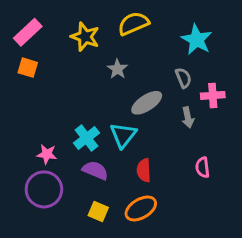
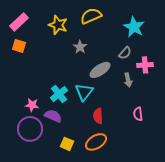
gray semicircle: (183, 78) -> (125, 53), turned 64
purple semicircle: (95, 170) -> (53, 116), moved

